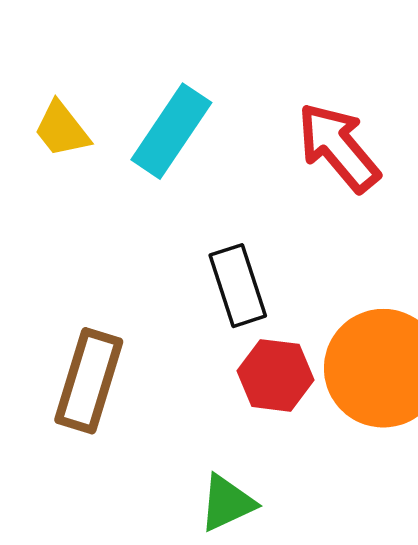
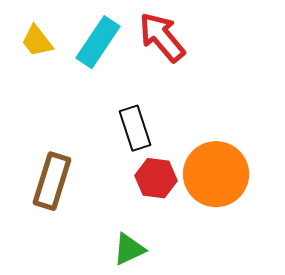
red arrow: (338, 147) -> (162, 37), moved

